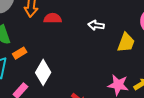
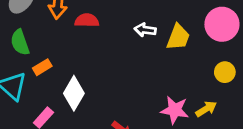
yellow trapezoid: (126, 43) -> (178, 37), moved

